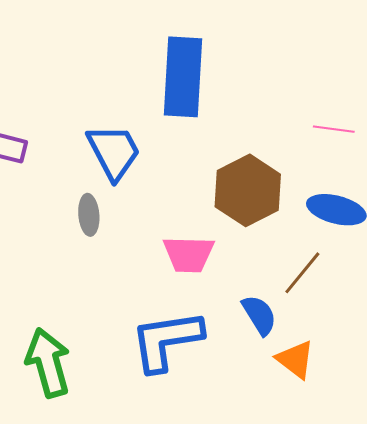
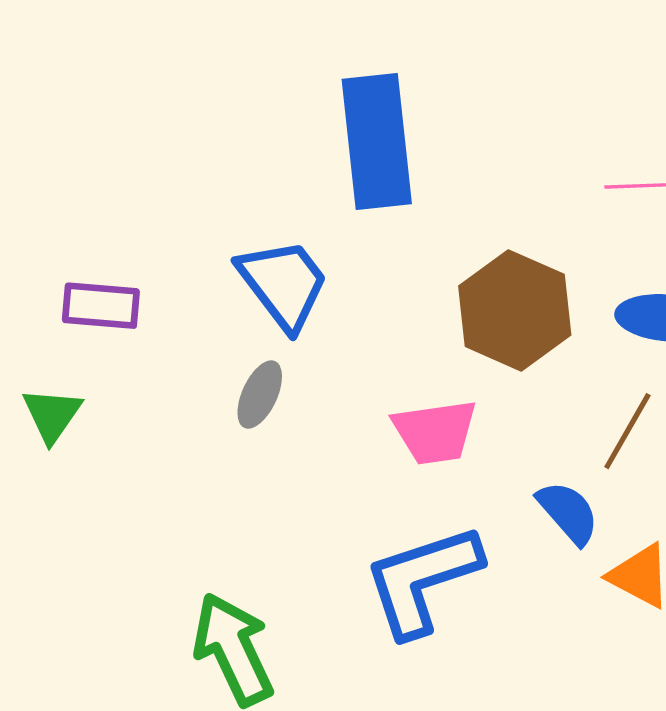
gray ellipse: (89, 215) -> (260, 395), turned 39

